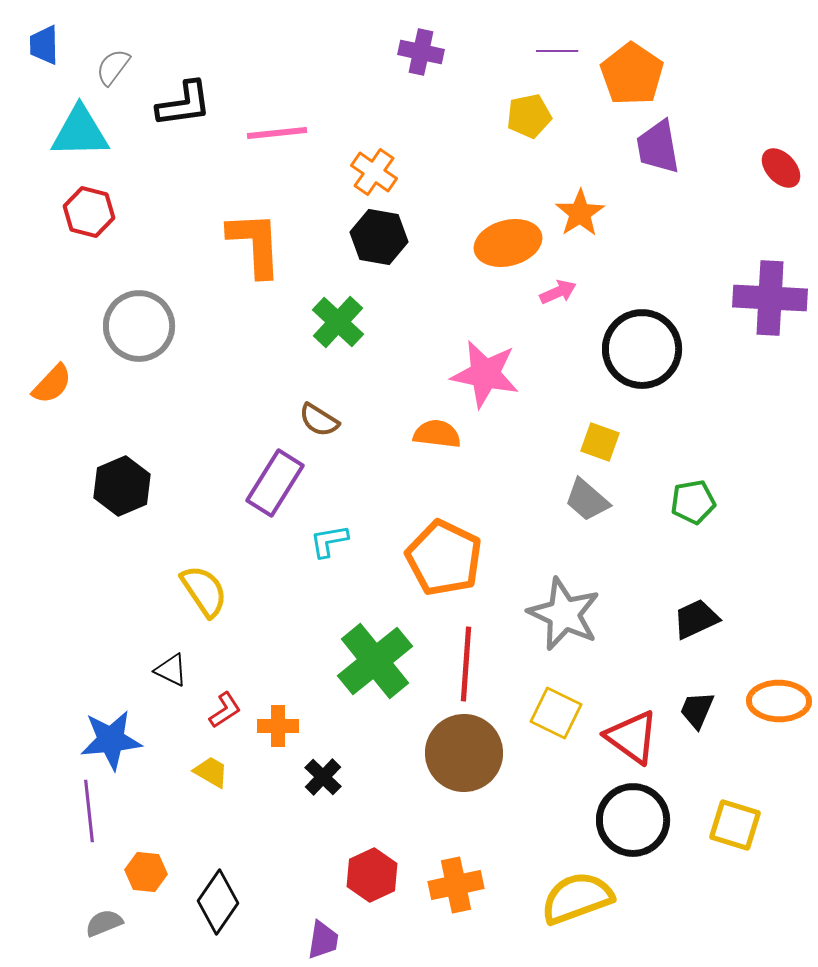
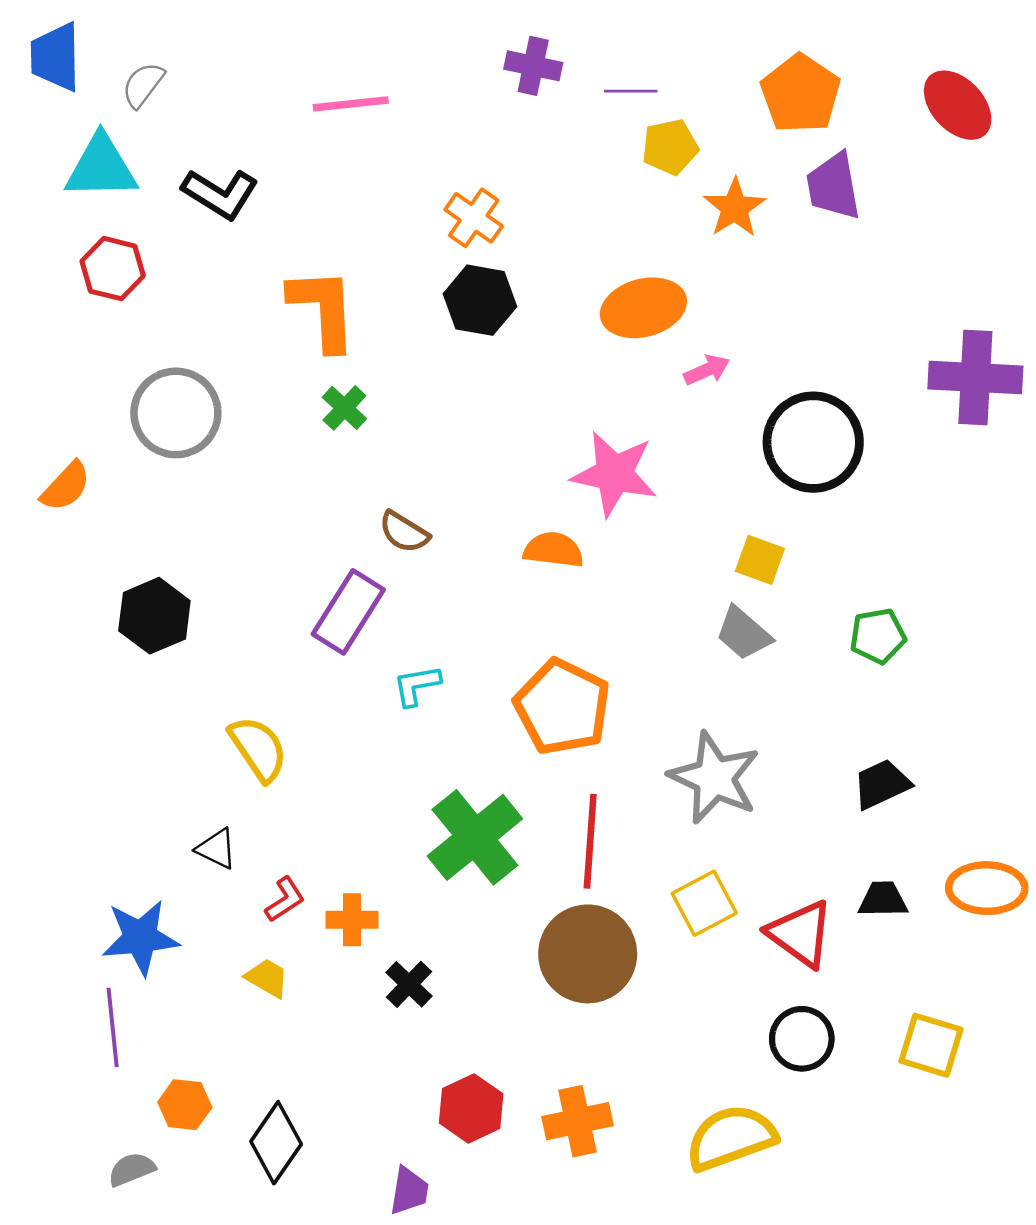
blue trapezoid: (44, 45) -> (56, 57), size x1.4
purple line: (557, 51) -> (631, 91), moved
black L-shape: (184, 104) -> (220, 194), moved, turned 40
pink line: (277, 133) -> (351, 104), moved
red ellipse: (781, 168) -> (958, 105), moved, size x1.4
orange star: (580, 213) -> (735, 208), moved
green cross: (338, 322) -> (344, 408), moved, size x0.7
black trapezoid: (697, 710) -> (883, 899), turned 66
yellow square: (556, 713) -> (704, 903), turned 36
black circle: (633, 820) -> (802, 1039), size x0.7

